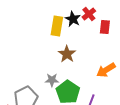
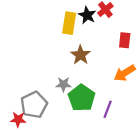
red rectangle: (105, 27) -> (125, 40), moved

